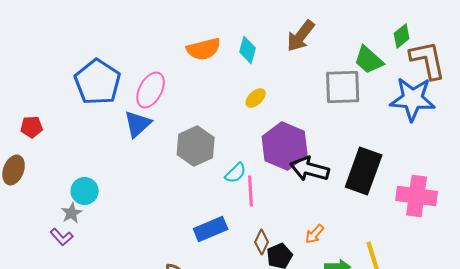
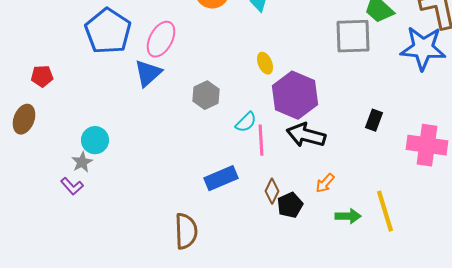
yellow ellipse: (256, 98) -> (265, 63), moved, turned -70
gray hexagon: (196, 146) -> (206, 95), size x0.7
black arrow: (310, 169) -> (306, 135), moved
black rectangle: (364, 171) -> (374, 120), size x0.5

